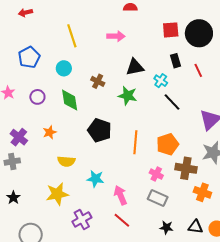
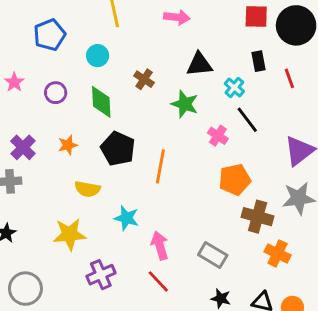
black pentagon: (100, 130) -> (118, 149), moved
orange line: (135, 142) -> (160, 166), moved
pink cross: (156, 174) -> (218, 136), moved

